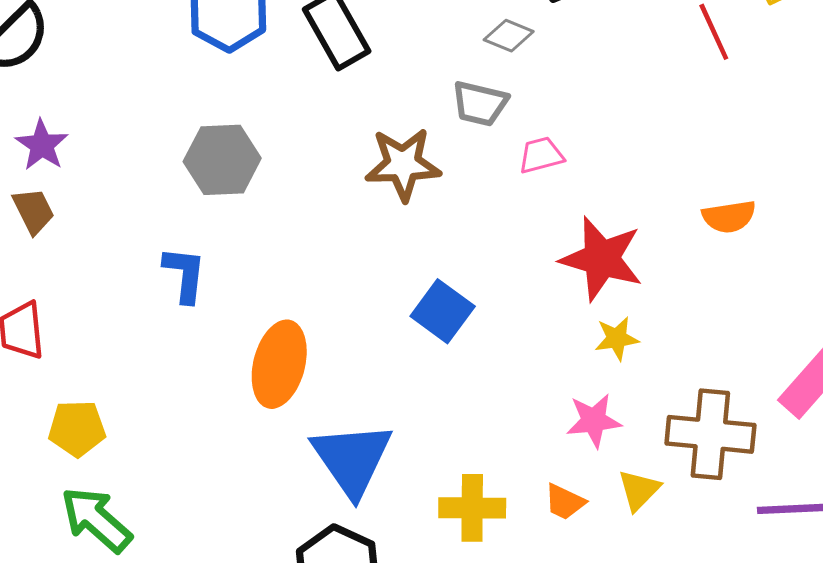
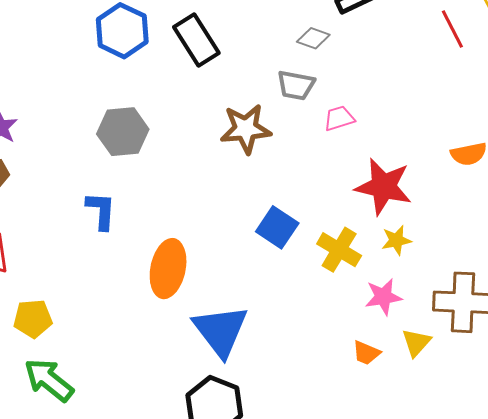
yellow cross: (472, 508) -> (339, 250), moved, turned 33

